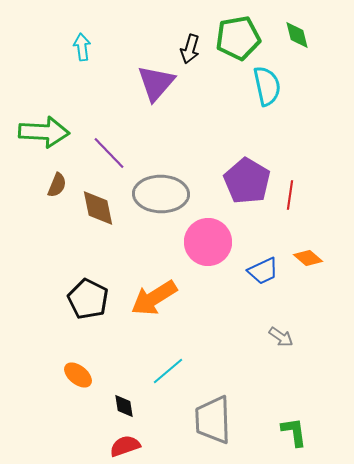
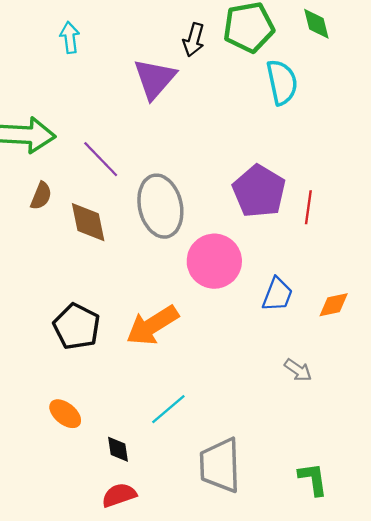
gray ellipse: (161, 194) -> (160, 206), turned 76
orange diamond: (308, 258) -> (334, 305), moved, turned -52
blue trapezoid: (263, 271) -> (277, 294), turned -44

